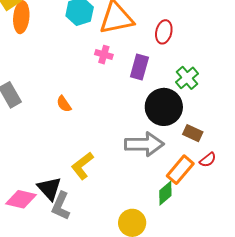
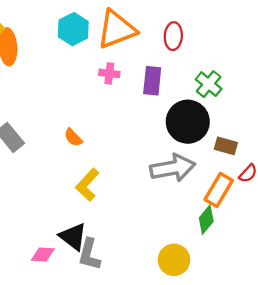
yellow L-shape: (82, 166) -> (87, 185), moved
pink diamond: (21, 199) -> (43, 255), size x0.7

